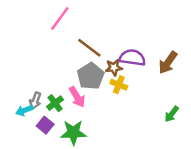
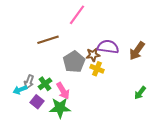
pink line: (60, 18) -> (77, 15), moved
brown line: (89, 48) -> (48, 40), moved, turned -55
pink arrow: (77, 97) -> (63, 91), moved

